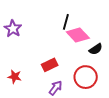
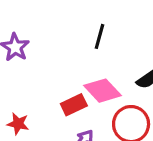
pink diamond: (78, 35) -> (102, 91), moved

